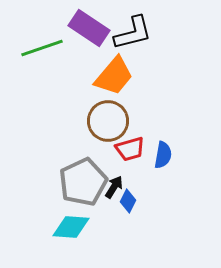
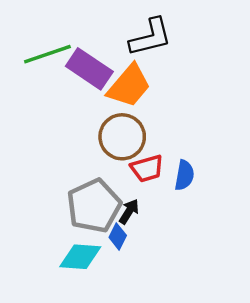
purple rectangle: (89, 28) -> (89, 69), moved
blue diamond: (128, 201) -> (118, 236), moved

